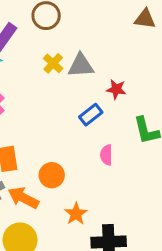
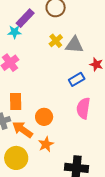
pink semicircle: (106, 155) -> (83, 108), size x1.5
orange star: (76, 214) -> (46, 144), moved

